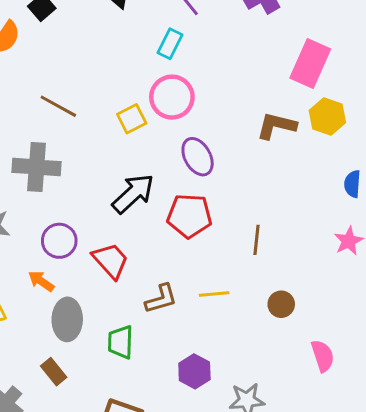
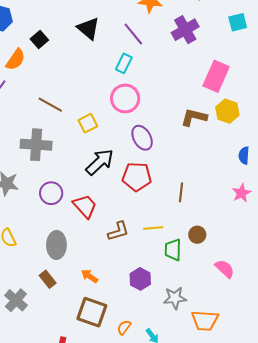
yellow square: (132, 119) -> (88, 123), moved
orange arrow: (41, 281) -> (90, 276), moved
green trapezoid: (120, 342) -> (173, 250), moved
pink semicircle: (323, 356) -> (225, 269), turned -30

